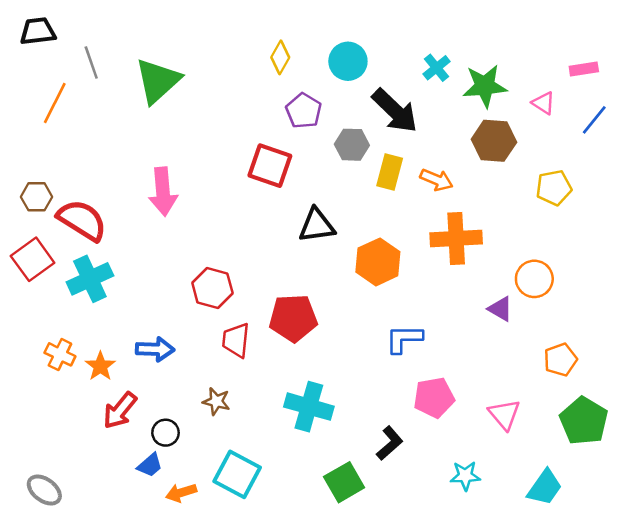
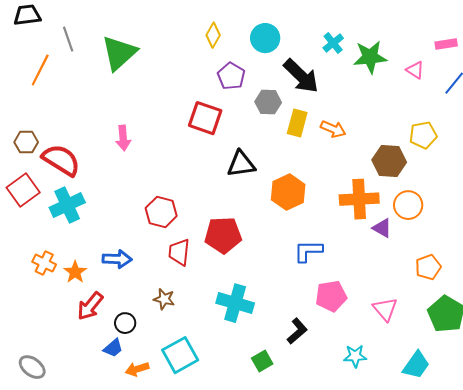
brown hexagon: (494, 141) -> (389, 161), moved
pink arrow: (163, 192) -> (123, 138), size x0.7
orange cross: (456, 238) -> (359, 199), moved
cyan square: (237, 474) -> (180, 355), turned 33
green square: (344, 482) -> (262, 361), size x0.7

